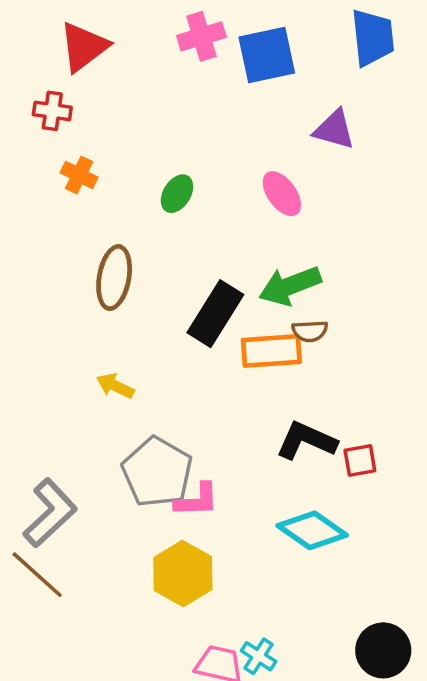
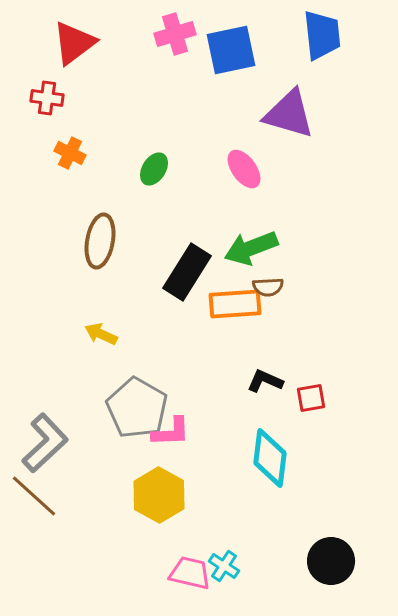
purple triangle: (334, 130) -> (289, 114), size x1.4
black L-shape: (306, 441) -> (265, 381), size x0.7
cyan diamond: (312, 530) -> (270, 458), turned 62

